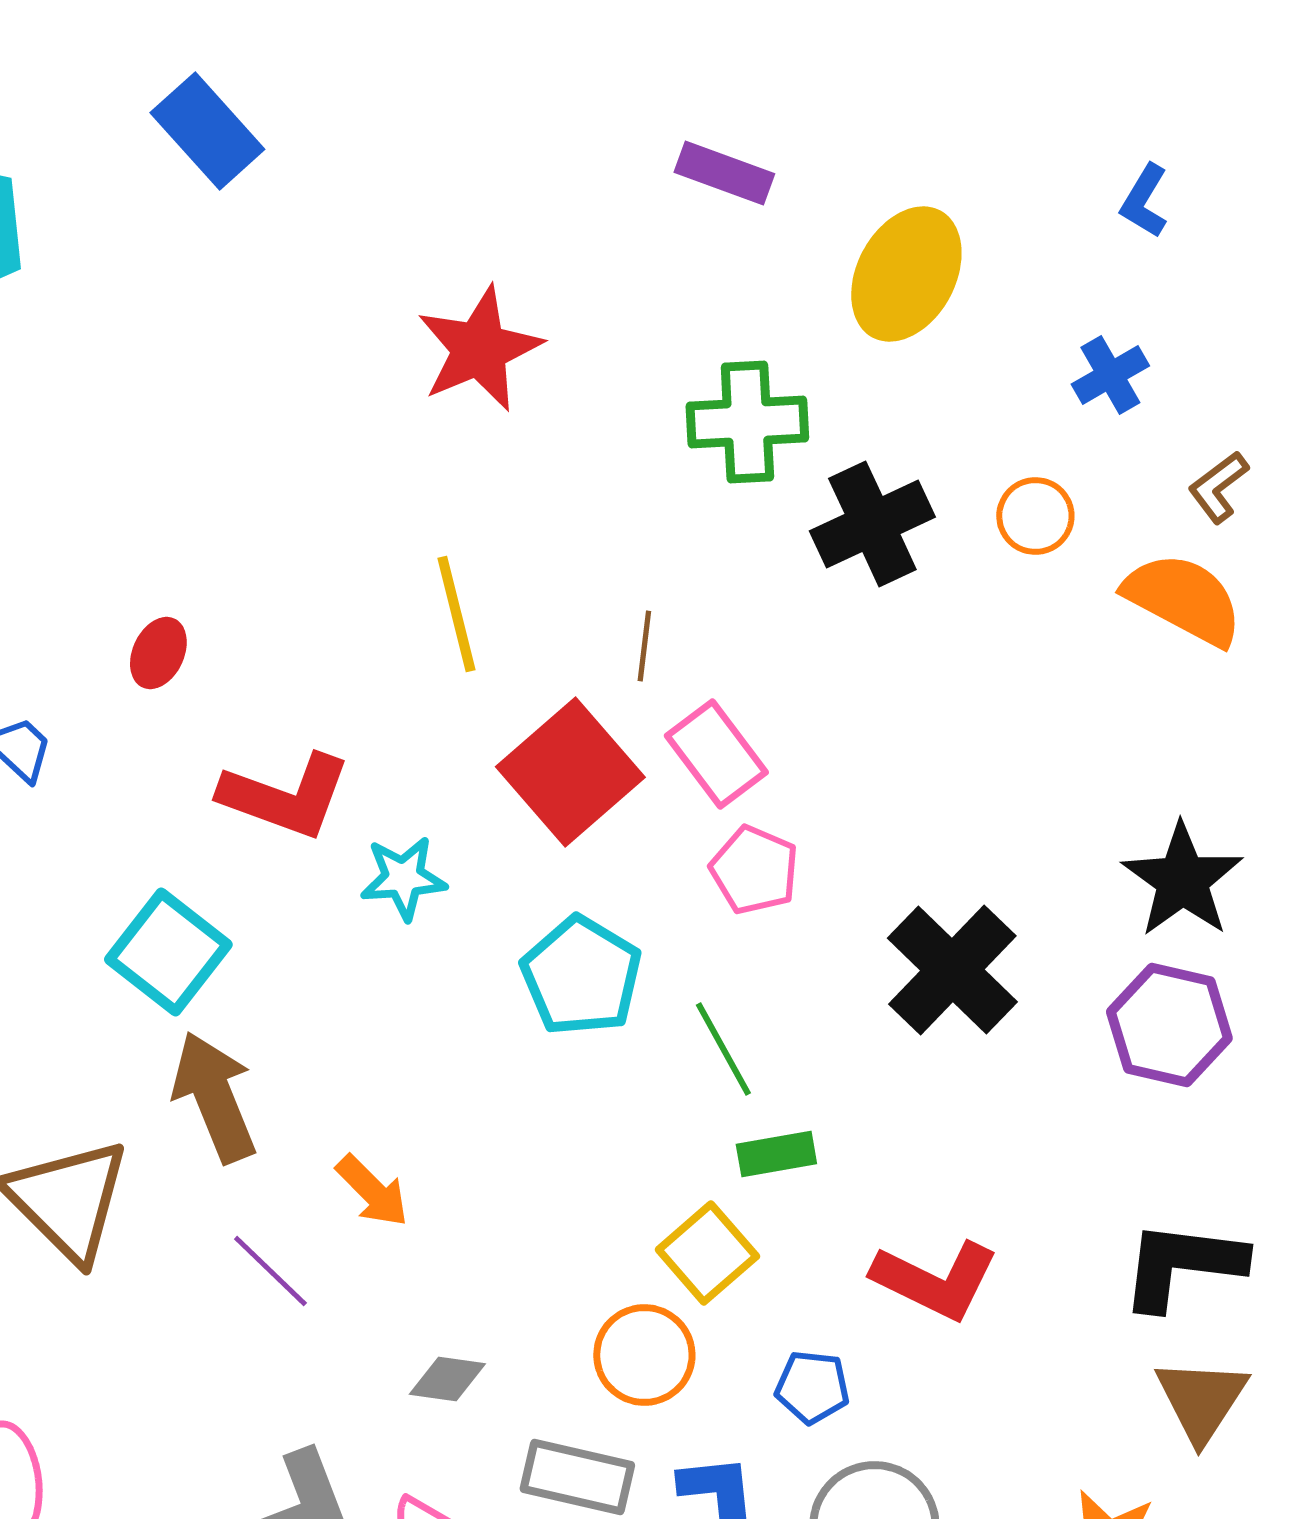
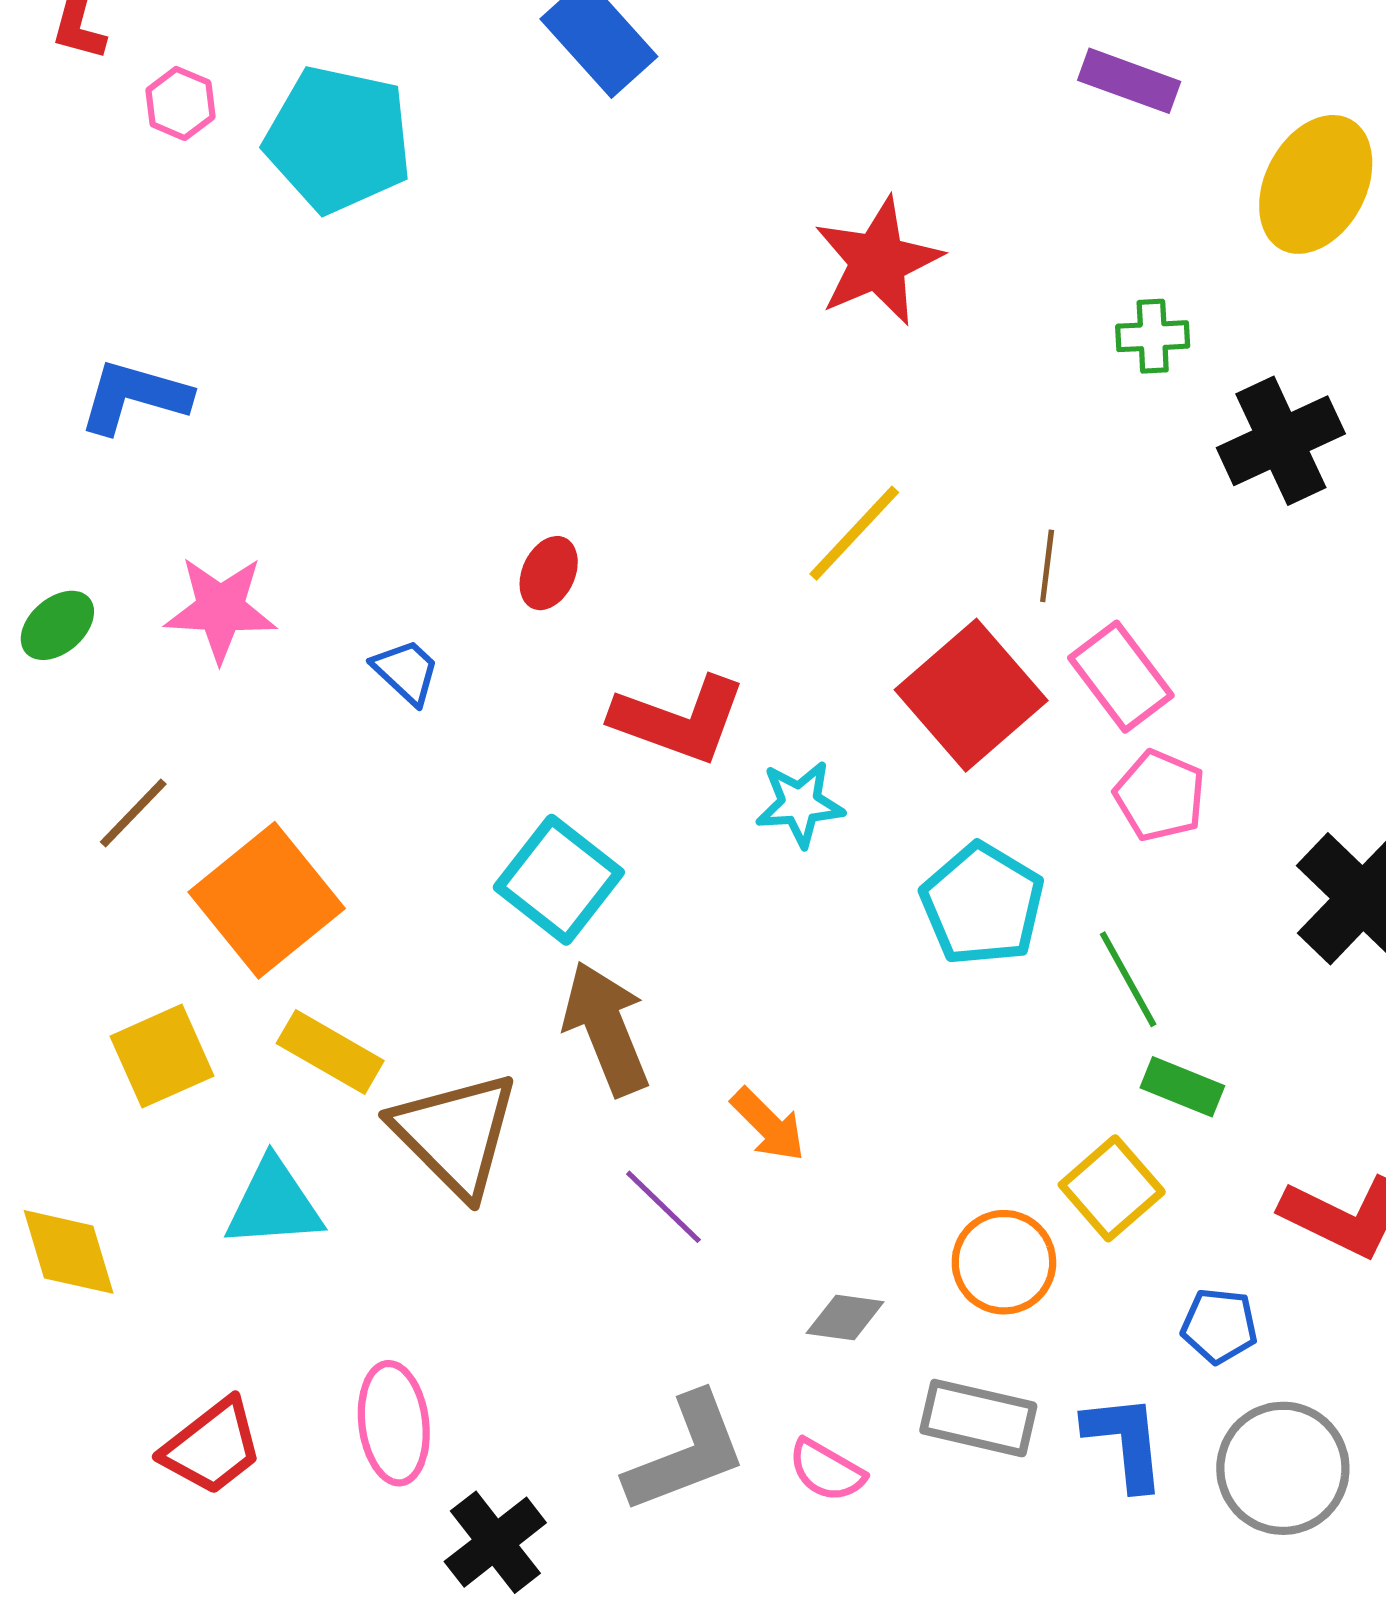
green cross: (747, 422) -> (1153, 336), size x0.6
yellow line: (456, 614) -> (854, 533), turned 57
green rectangle: (776, 1154) -> (1182, 1087), turned 32
orange circle: (644, 1355) -> (1004, 1262), moved

